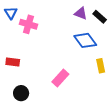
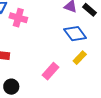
yellow rectangle: (101, 66) -> (80, 58), moved, turned 56

